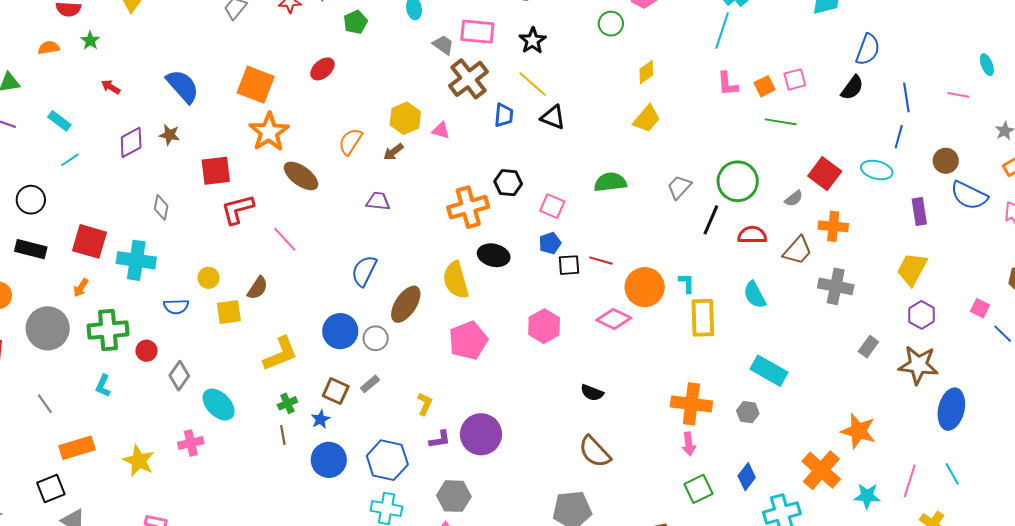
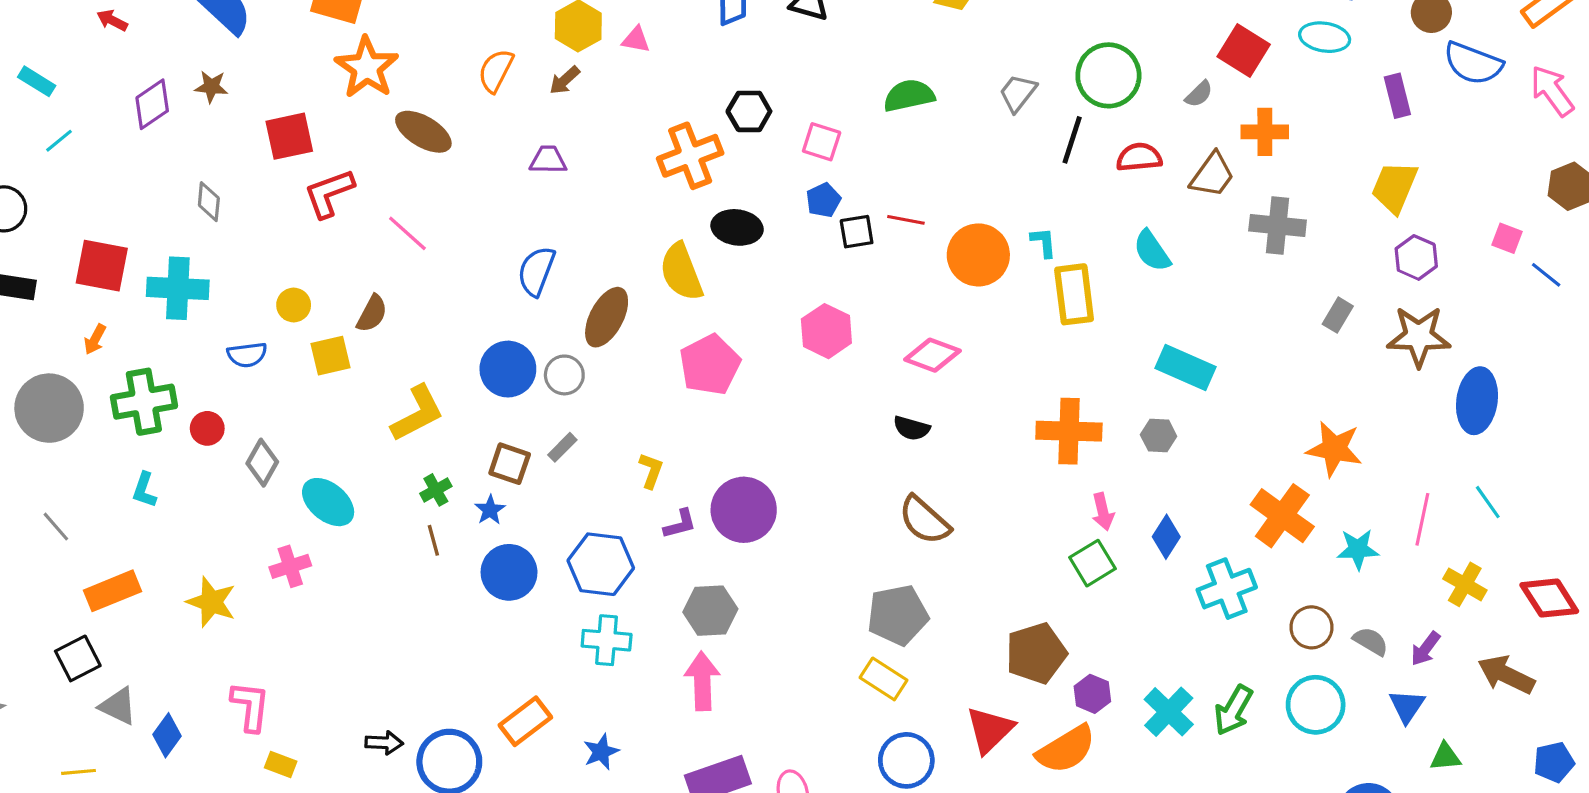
pink diamond: (614, 319) -> (932, 355), moved
pink arrow: (689, 444) -> (1103, 512), moved

